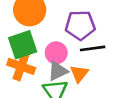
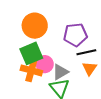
pink circle: (56, 53) -> (45, 64), moved
orange triangle: (79, 74) -> (90, 68), moved

